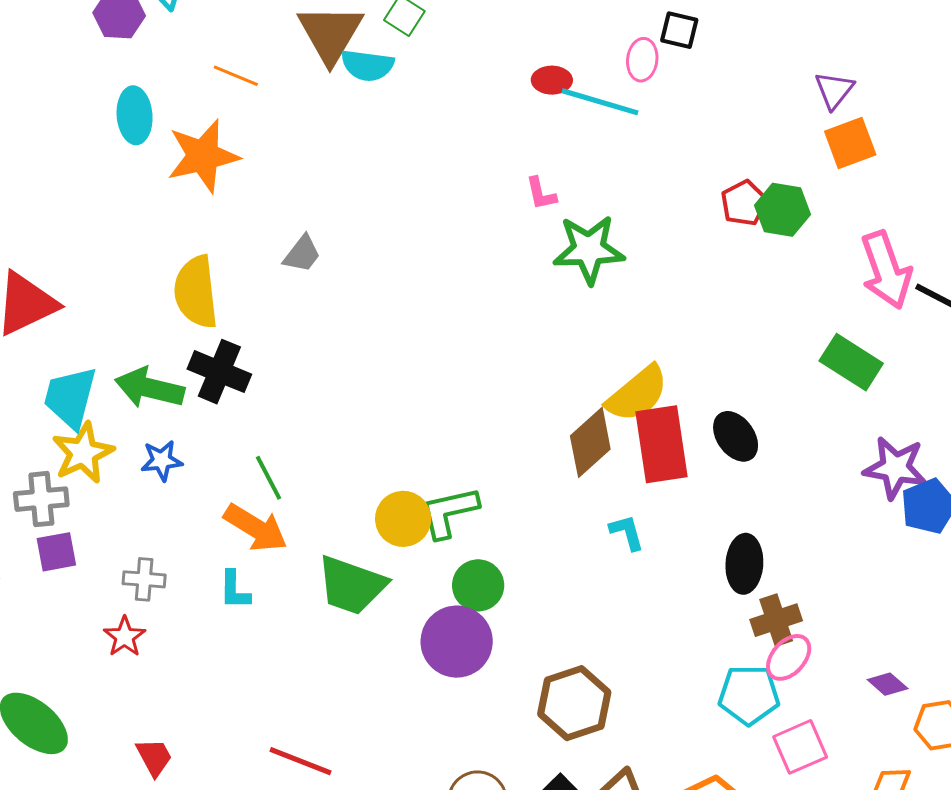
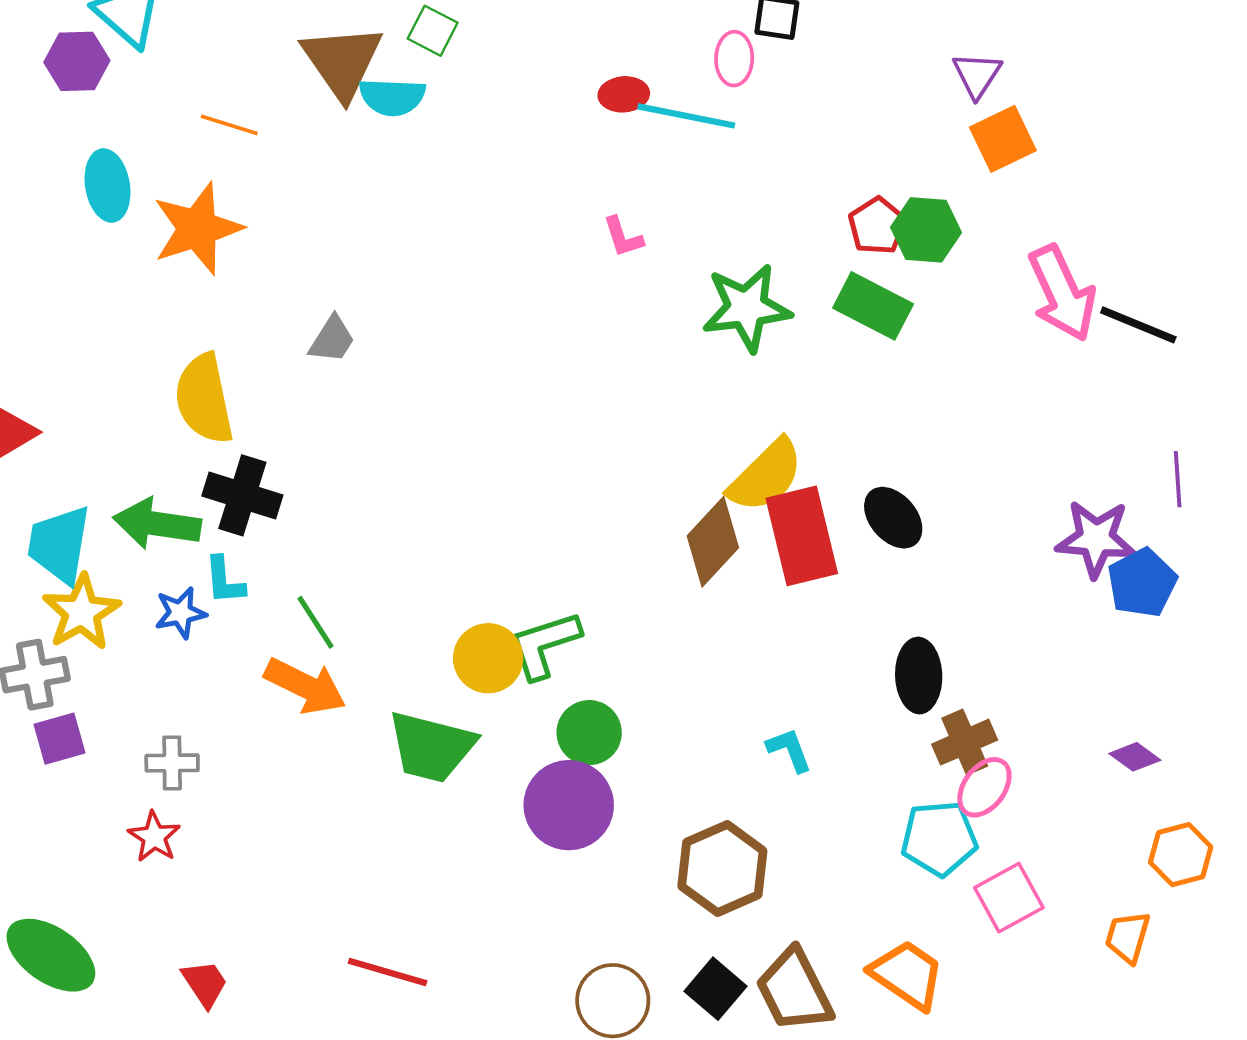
green star: (589, 249) -> (747, 308), moved
green rectangle: (851, 362) -> (873, 306), moved
cyan L-shape: (627, 532) -> (789, 750), moved
cyan L-shape: (235, 590) -> (224, 580), moved
purple diamond: (888, 684) -> (1135, 757), moved

